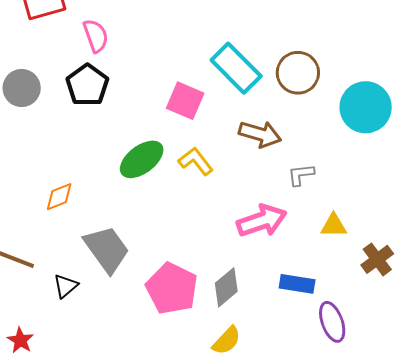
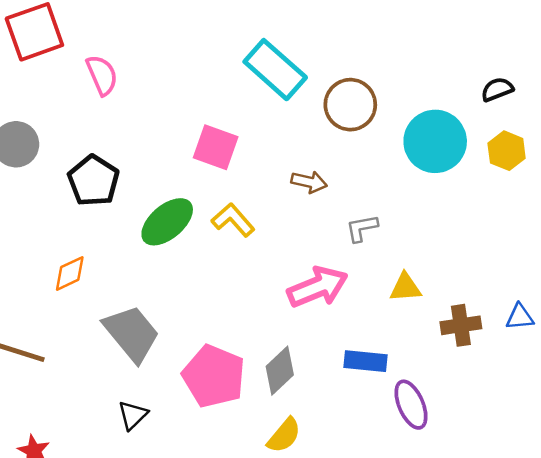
cyan rectangle: (236, 68) -> (275, 70), moved
black pentagon: (87, 85) -> (93, 181), moved
brown arrow: (260, 134) -> (309, 182), size x0.7
brown cross: (377, 259) -> (461, 325), turned 32
black triangle: (66, 286) -> (133, 415), moved

